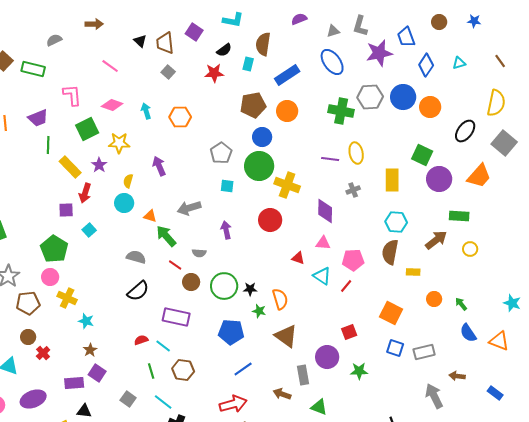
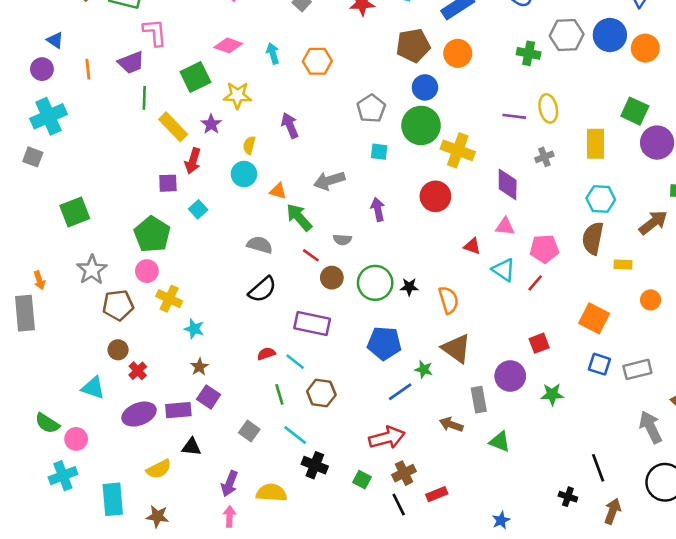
pink L-shape: (72, 95) -> (155, 32), moved
green cross: (341, 111) -> (529, 53), size x0.7
green star: (259, 311) -> (424, 369), moved
purple ellipse: (33, 399) -> (139, 414), moved

